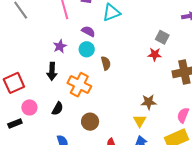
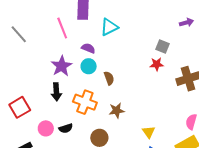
purple star: (60, 46) -> (61, 66), size x1.5
brown star: (149, 102) -> (117, 111), moved
pink circle: (29, 107) -> (46, 128), moved
black semicircle: (58, 109) -> (66, 128), turned 48

